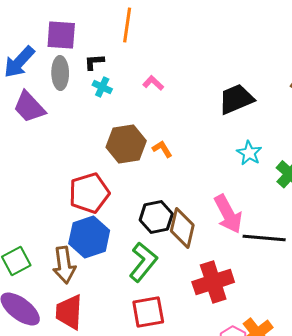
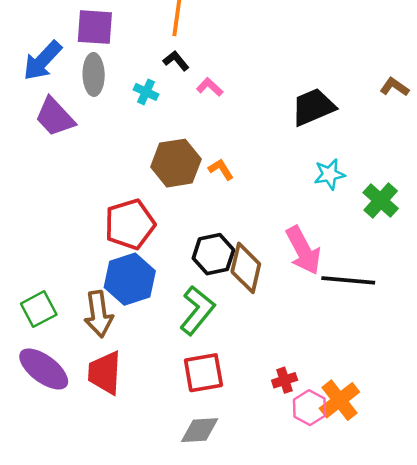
black L-shape: (94, 62) -> (176, 61), moved, turned 55
cyan star: (249, 153) -> (329, 174), turned 30
red cross: (213, 282) -> (285, 380), moved, size x0.5

